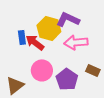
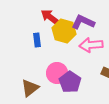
red arrow: (35, 42) -> (50, 17), moved
purple pentagon: (67, 79) -> (70, 82), moved

